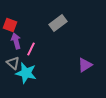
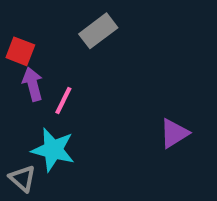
gray rectangle: (58, 23) -> (98, 31), moved
gray triangle: (13, 63) -> (22, 178), moved

